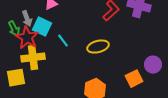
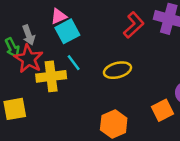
cyan square: (42, 27) -> (67, 31), moved, turned 36
yellow cross: (33, 58) -> (51, 76), moved

